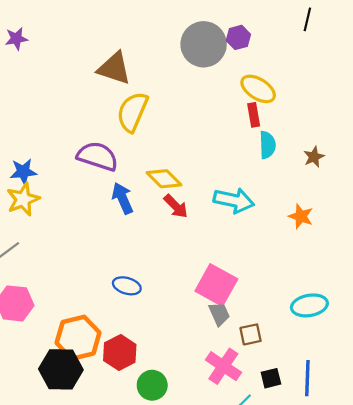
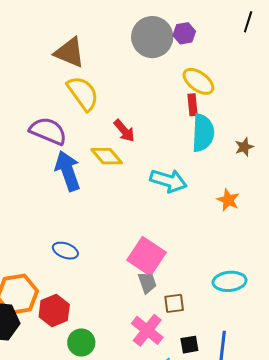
yellow semicircle: (132, 112) -> (83, 93), turned 117
cyan semicircle: (267, 145) -> (203, 133), size x1.5
blue arrow: (123, 198) -> (68, 171), size x1.4
red arrow: (176, 206) -> (124, 131), moved

